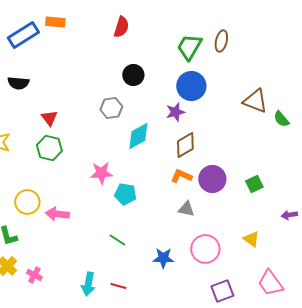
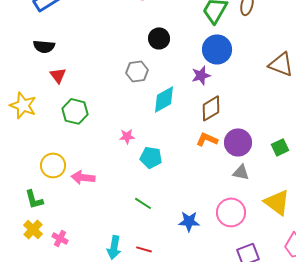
red triangle: (49, 118) -> (58, 75), moved
pink star: (101, 173) -> (127, 136), size x0.7
gray triangle: (186, 209) -> (241, 172), moved
yellow triangle: (251, 239) -> (277, 202), size x1.6

